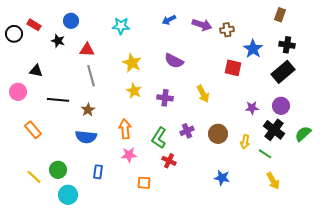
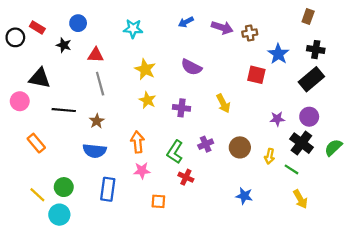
black triangle: (36, 71) -> (40, 78), size x1.5
blue rectangle: (98, 172) -> (108, 189), size x1.5
cyan circle: (68, 195) -> (59, 215), moved

